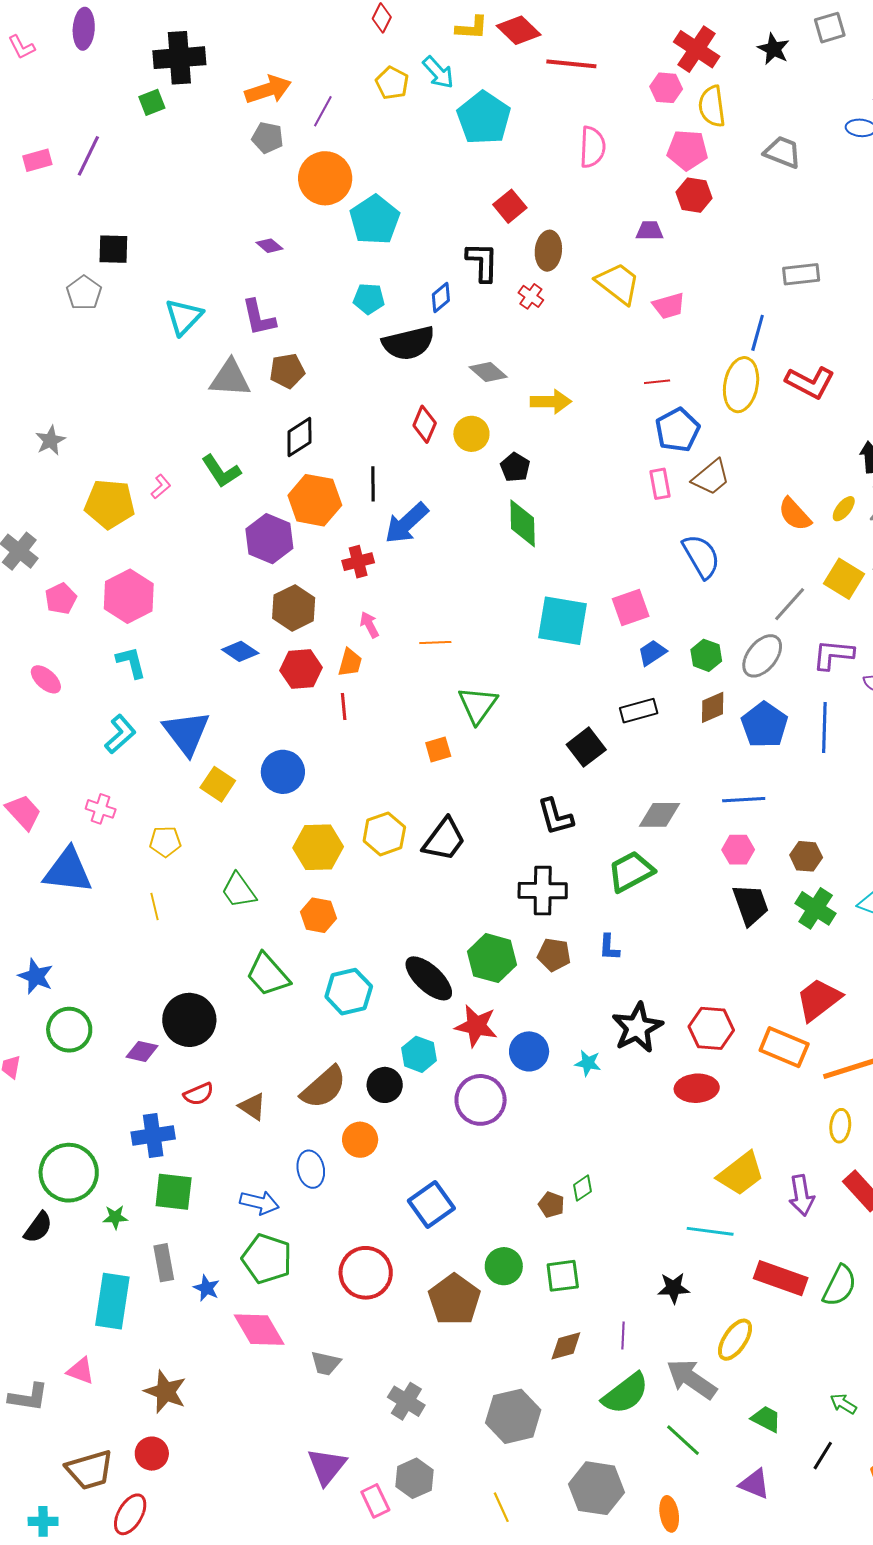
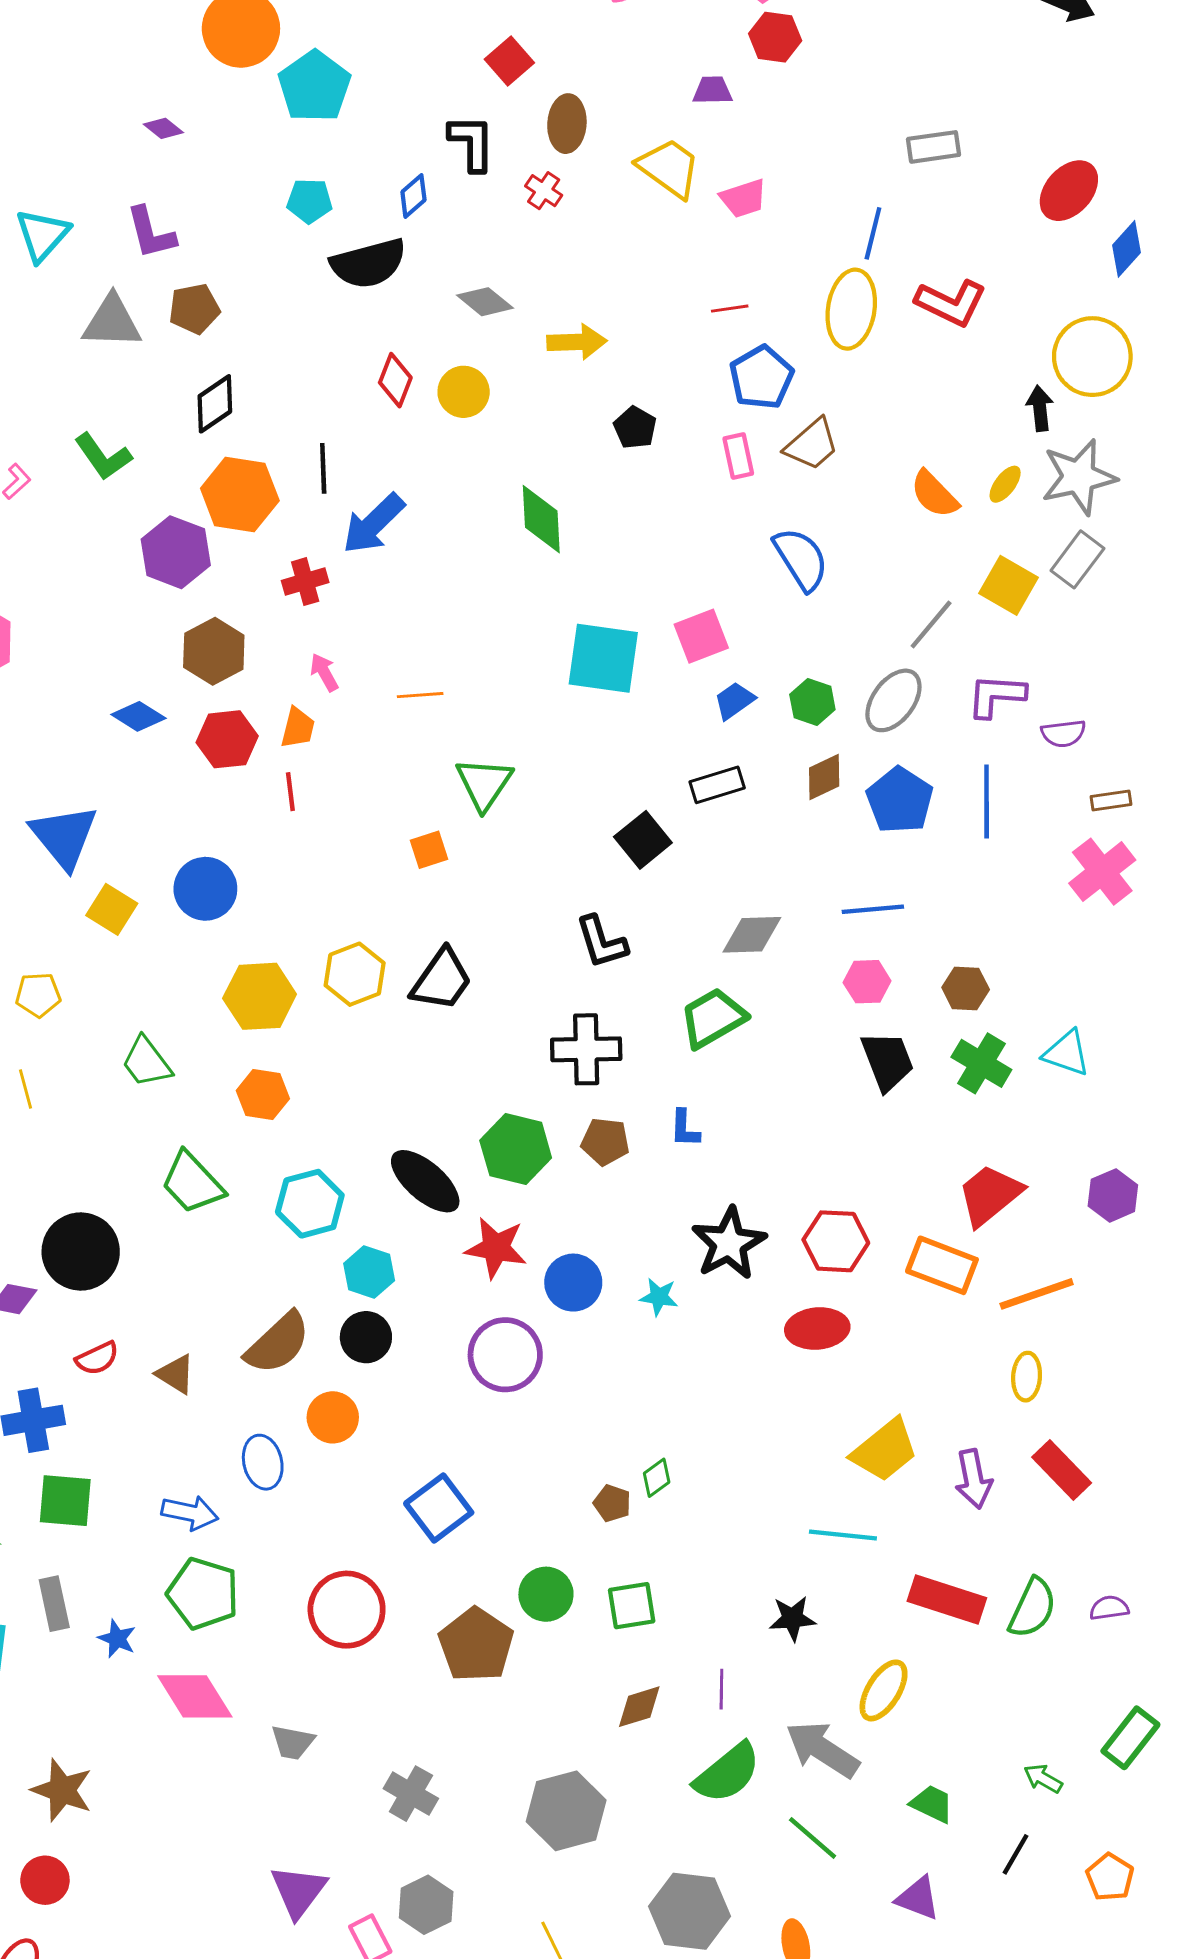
black pentagon: (515, 467) -> (635, 428), moved
cyan hexagon: (419, 1054) -> (369, 1272), moved

